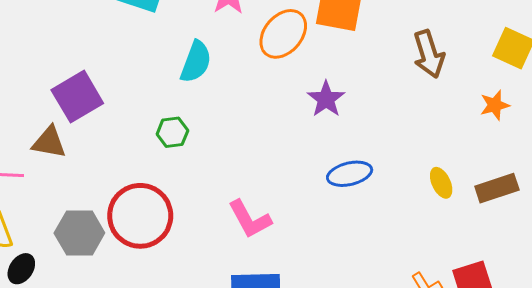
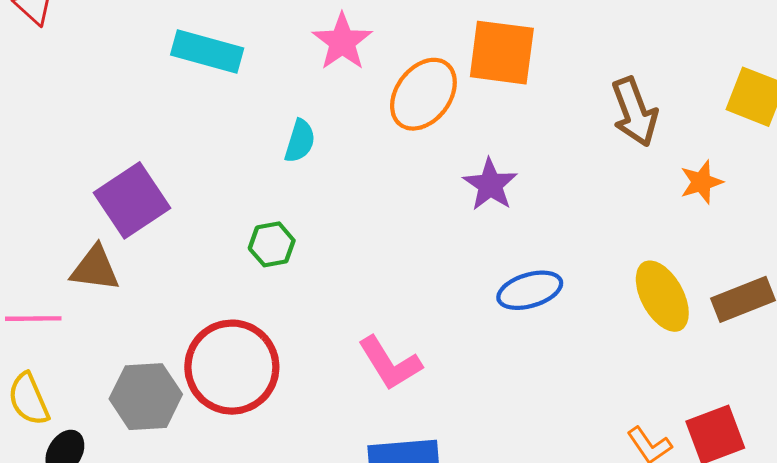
cyan semicircle: (196, 62) -> (300, 141), size x0.7
orange star: (495, 105) -> (701, 182), moved
yellow ellipse: (441, 183) -> (662, 296), size x1.6

